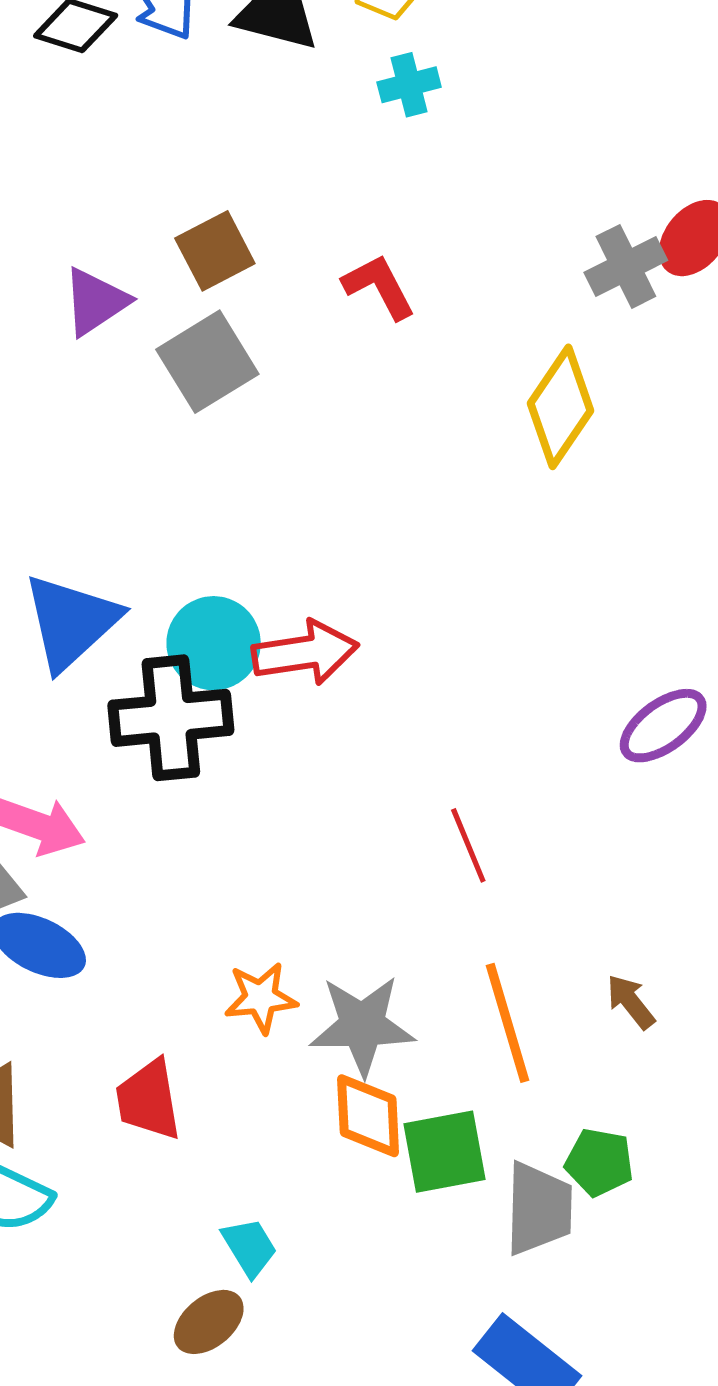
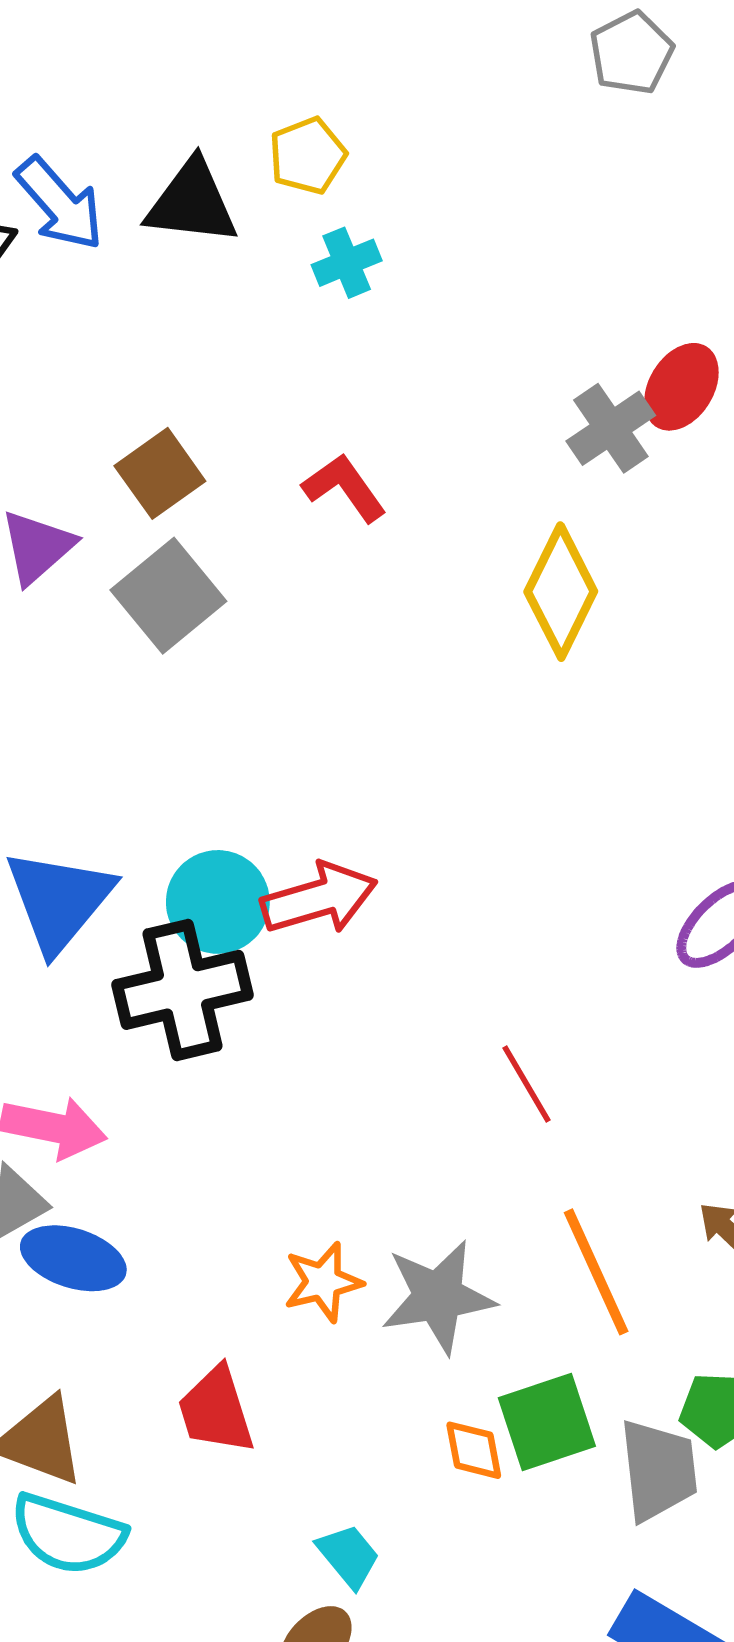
orange diamond: (368, 1116) -> (474, 1450), moved, size x0.7

